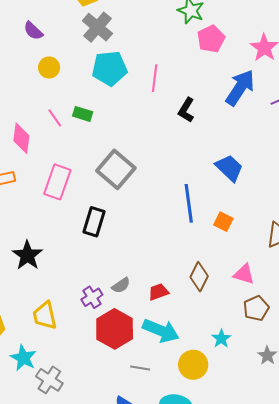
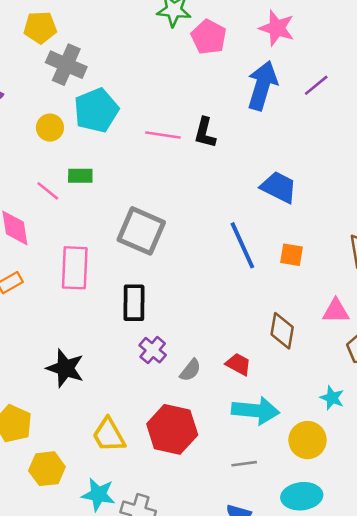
yellow circle: (49, 68) -> (50, 128), moved
pink line: (155, 78) -> (163, 135), moved, turned -72
red trapezoid: (158, 292) -> (238, 364), turned 65
purple cross: (92, 297) -> (153, 350), moved
red hexagon: (115, 329) -> (172, 429), moved

